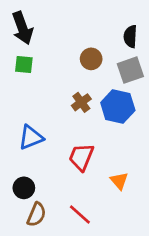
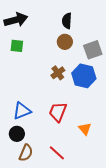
black arrow: (22, 28) -> (16, 20), turned -85
black semicircle: (130, 36) -> (67, 21), moved
blue triangle: (31, 137) -> (22, 111), moved

